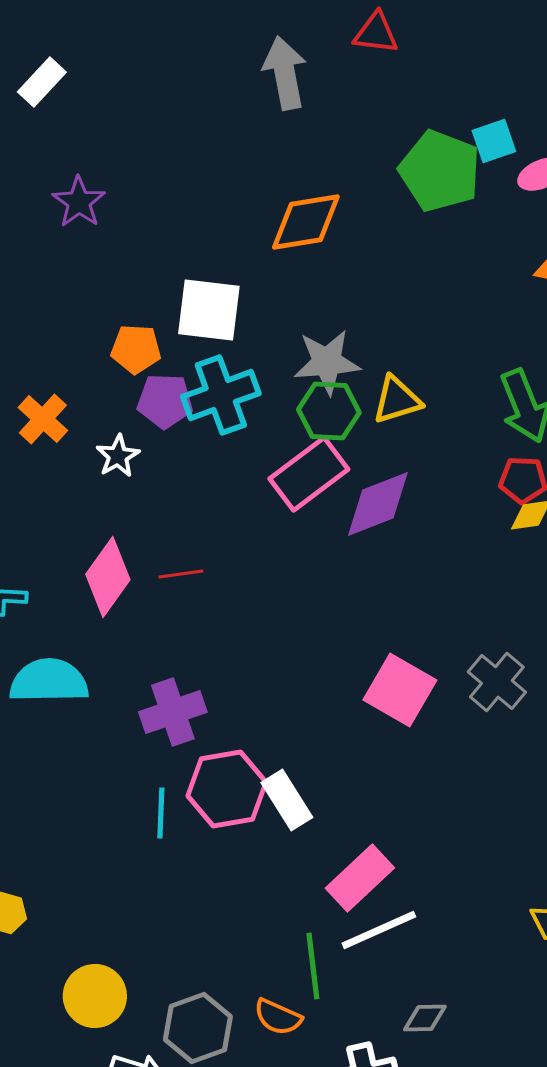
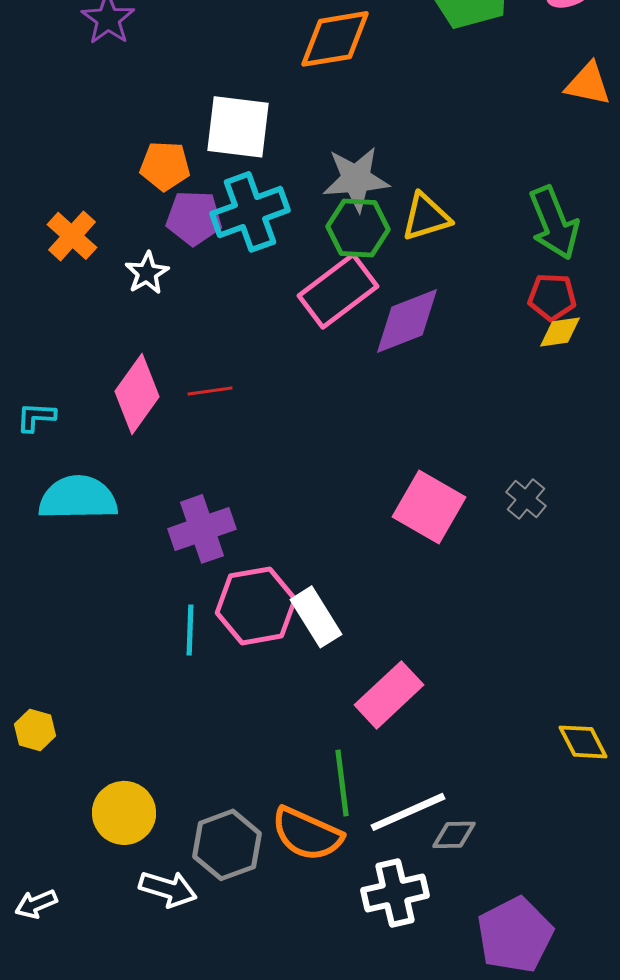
gray cross: (497, 682) -> (526, 499), size x0.7
white line: (379, 930) -> (408, 812), moved
orange semicircle: (278, 1017) -> (307, 834), size x1.5

